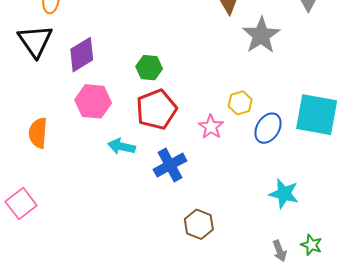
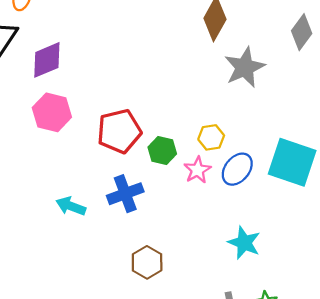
green hexagon: (149, 68) -> (162, 151), moved
pink star: (211, 127) -> (197, 170), moved
cyan arrow: (121, 146) -> (71, 206), moved

